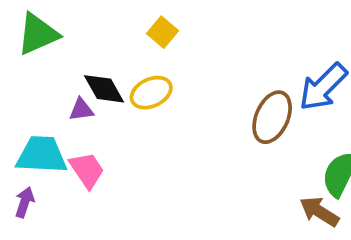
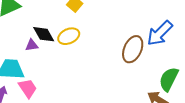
pink trapezoid: (87, 170) -> (28, 88), moved

